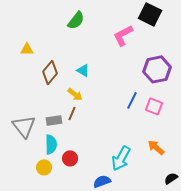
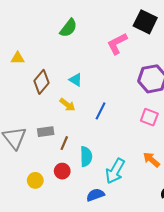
blue line: (132, 100) -> (101, 111), moved
brown line: (72, 113) -> (64, 143), moved
cyan semicircle: (51, 144) -> (86, 157), moved

